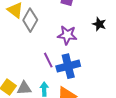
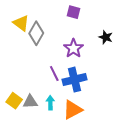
purple star: (67, 35) -> (73, 48), turned 30

